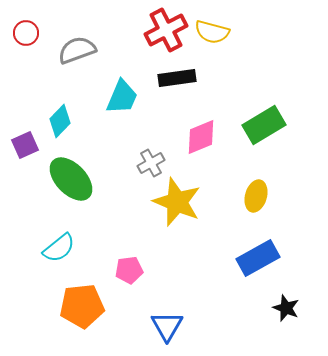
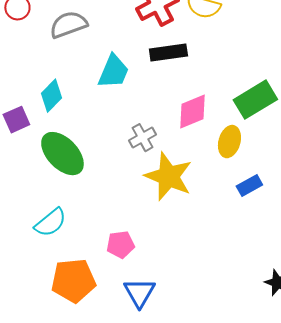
yellow ellipse: (256, 196) -> (229, 142), moved
blue rectangle: (258, 258) -> (249, 186), moved, size x0.6
blue triangle: (167, 326) -> (139, 293), moved

